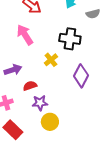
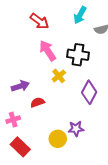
pink arrow: (25, 35) -> (48, 51), moved
purple star: (40, 103) -> (76, 129), moved

